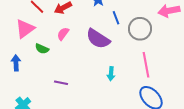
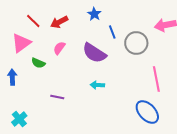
pink line: (146, 65) -> (156, 79), moved
cyan arrow: (111, 74) -> (97, 85), moved, turned 88

